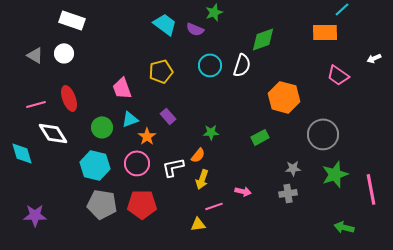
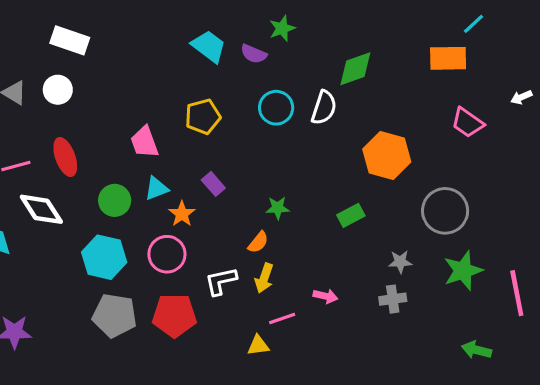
white L-shape: (173, 167) -> (221, 281), moved

